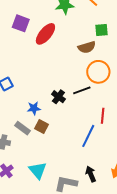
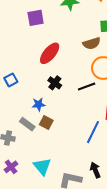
purple square: (21, 23) -> (36, 18), moved, turned -30
red ellipse: (45, 34) -> (50, 53), moved
black cross: (58, 97) -> (55, 83), moved

